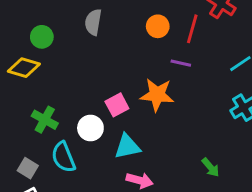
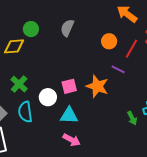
yellow diamond: (24, 68) -> (14, 46), turned -35
green arrow: (211, 167) -> (132, 118), moved

